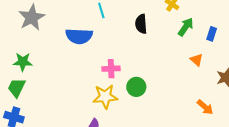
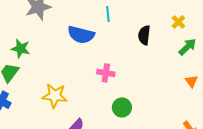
green circle: (136, 87) -> (122, 107), moved
yellow star: (105, 97) -> (55, 96), moved

